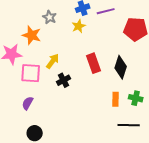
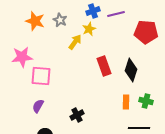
orange star: (32, 35) -> (35, 21), moved
yellow arrow: (53, 61) -> (75, 42), moved
black cross: (64, 80) -> (77, 115), moved

